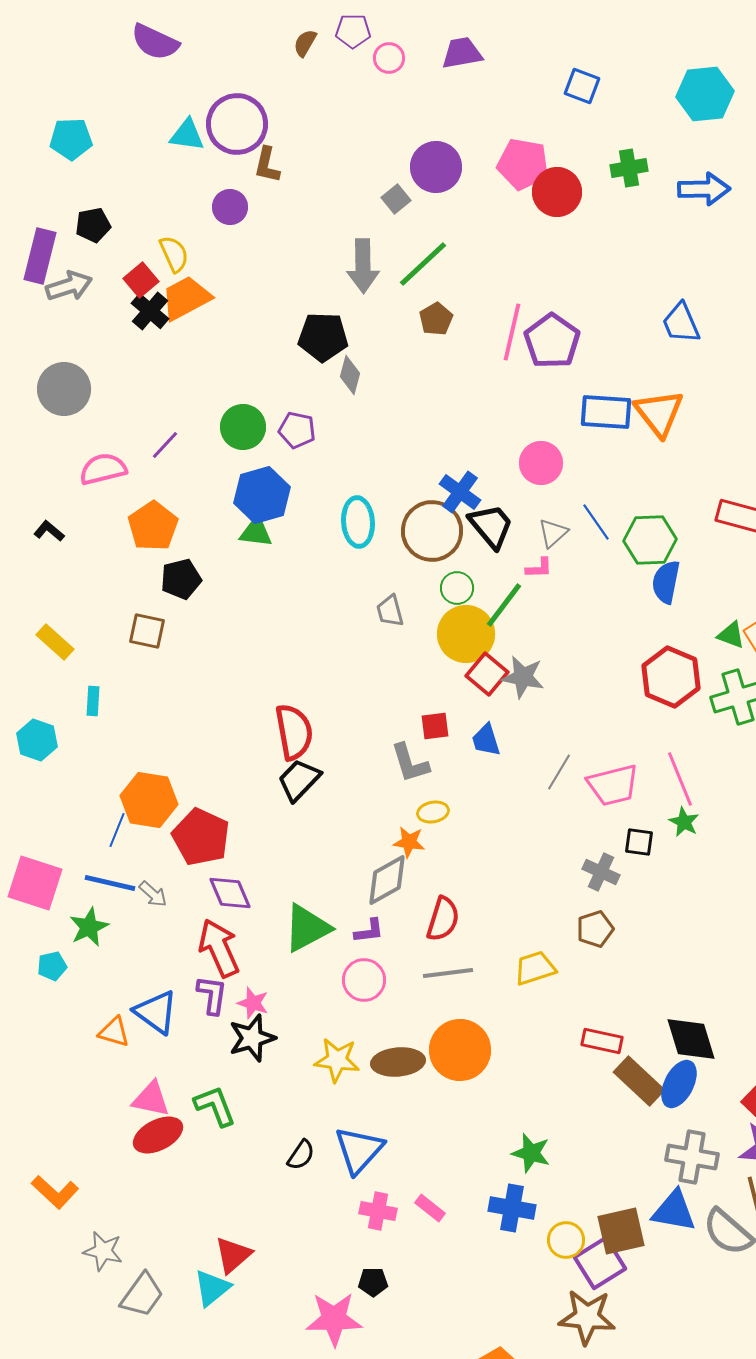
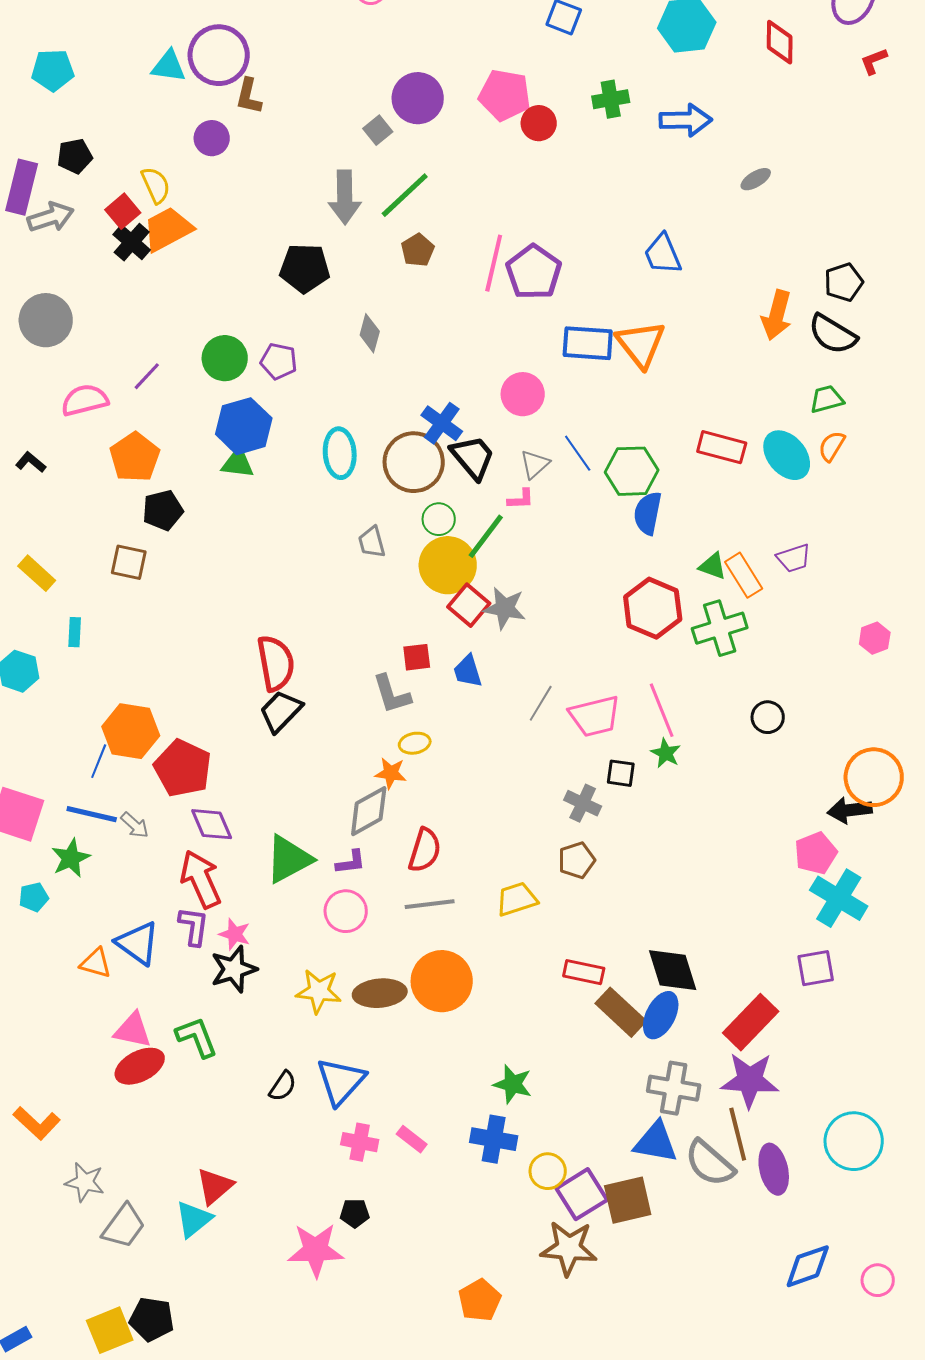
red circle: (557, 192) -> (539, 123), size x0.7
gray diamond: (350, 375) -> (370, 333), moved
brown square: (621, 1231) -> (628, 1200), moved

